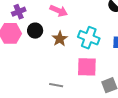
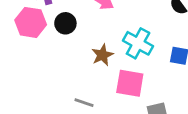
brown star: (60, 39) -> (102, 55), moved

